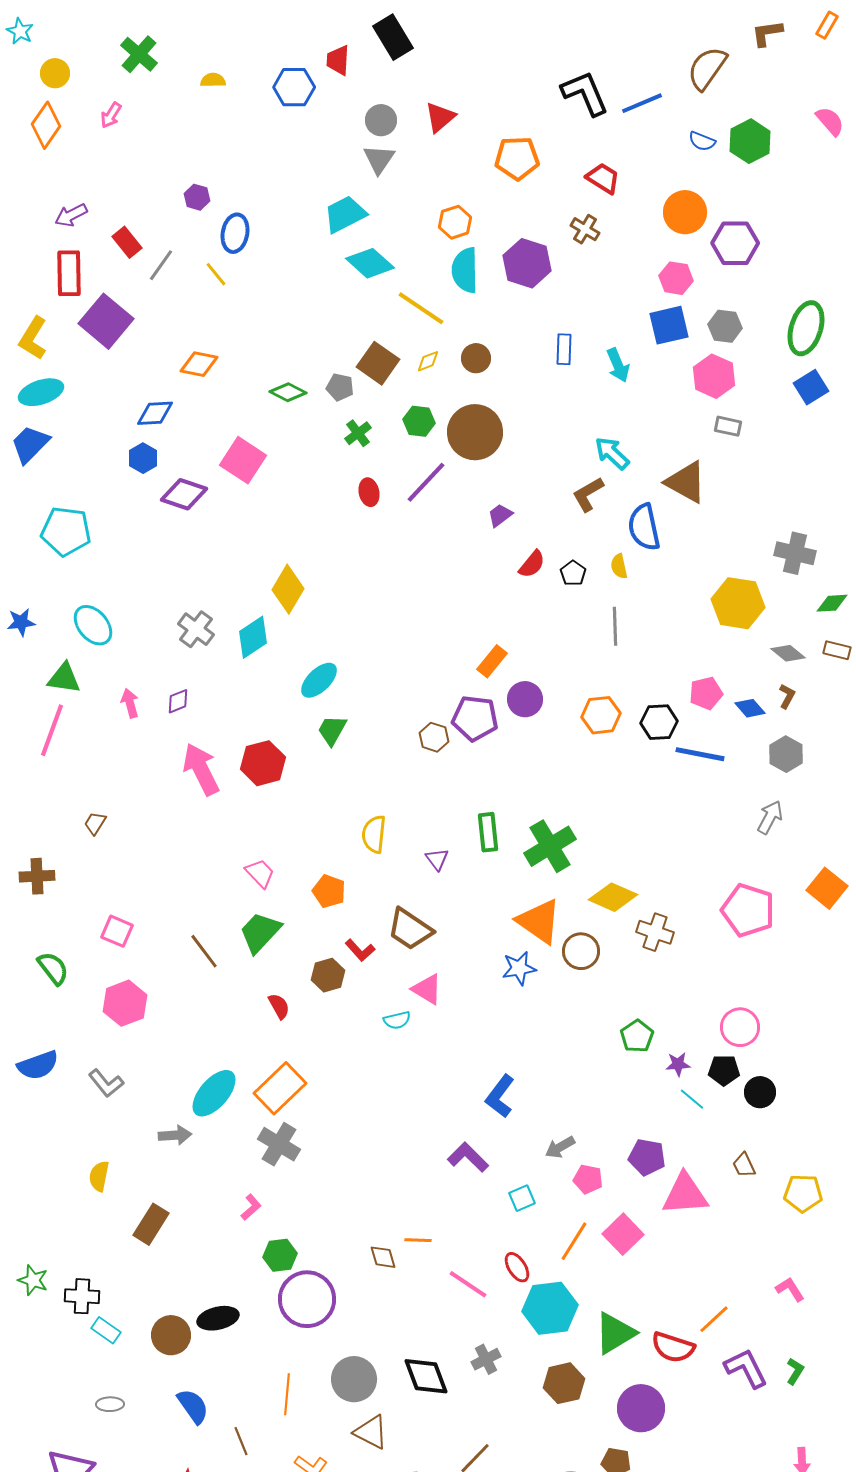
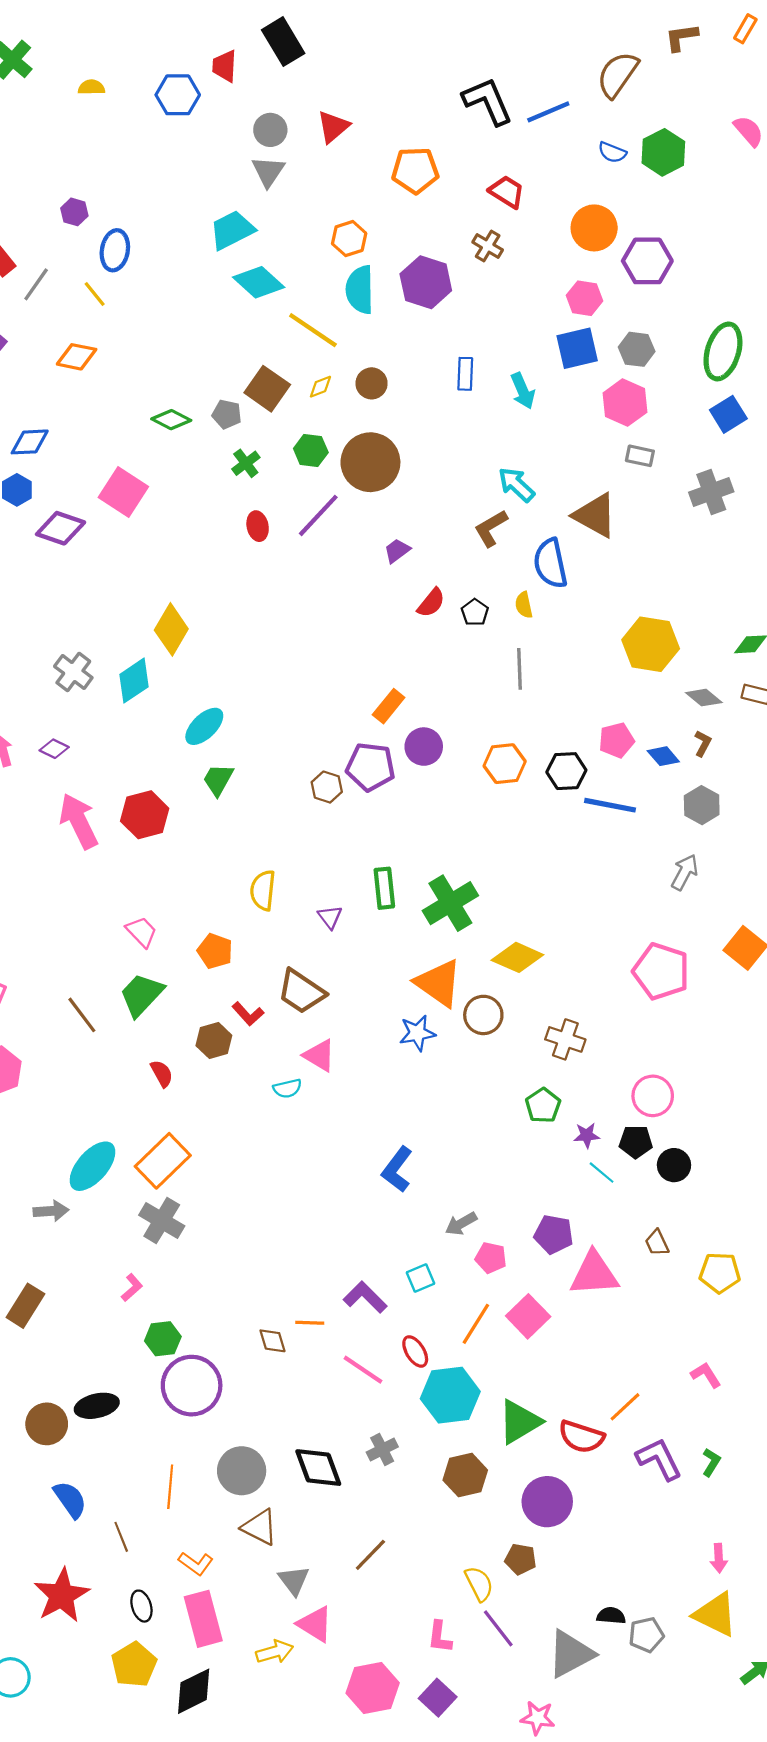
orange diamond: (199, 364) -> (77, 357), moved
gray cross: (795, 553) -> (711, 492), moved, turned -33
purple diamond: (178, 701) -> (54, 749), turned 48
brown cross: (655, 932) -> (565, 1039), moved
purple L-shape: (468, 1157) -> (365, 1297), moved

